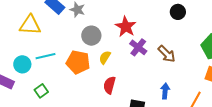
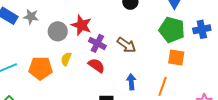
gray circle: (91, 36) -> (58, 31), moved
red semicircle: (109, 85) -> (96, 65), moved, turned 120

